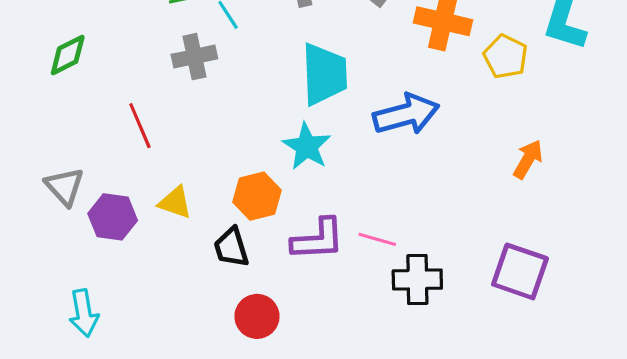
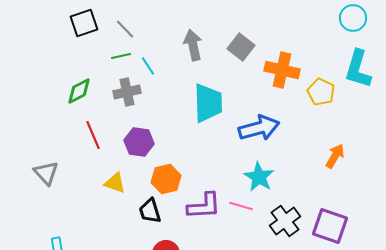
green diamond: (68, 55) -> (79, 91), moved
cyan star: (307, 146) -> (259, 177), moved
purple hexagon: (113, 217) -> (139, 142), moved
black cross: (417, 279) -> (285, 221), moved, turned -36

